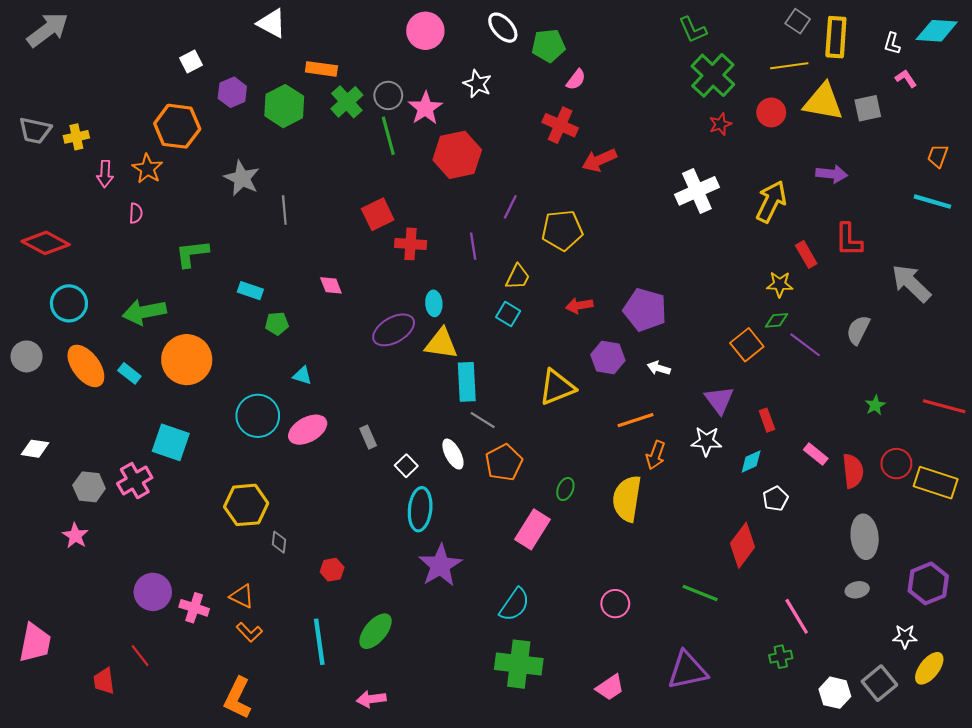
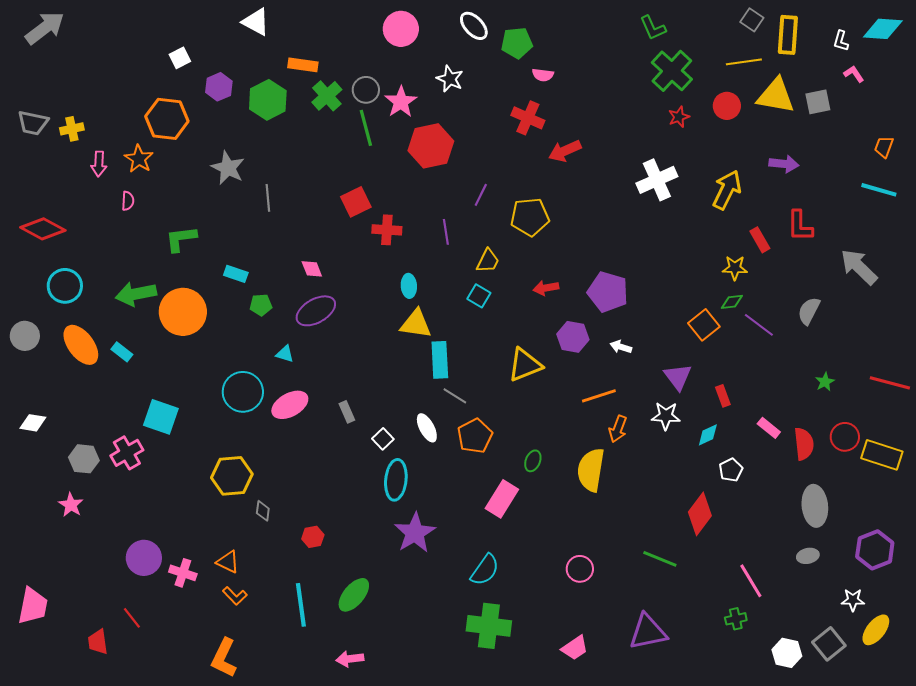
pink semicircle: (576, 80) -> (543, 75), turned 60
purple ellipse: (394, 330) -> (316, 311), moved
orange circle: (187, 360) -> (183, 312), moved

